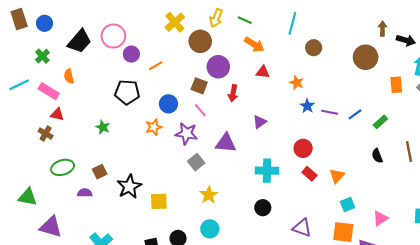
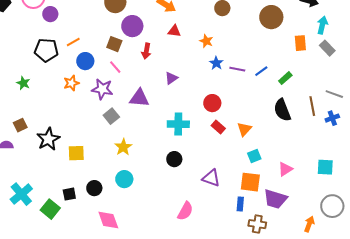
orange line: (156, 66) -> (73, 42), moved
black semicircle: (377, 156) -> (282, 110), size x1.6

